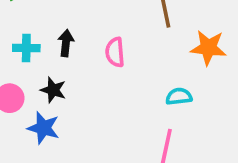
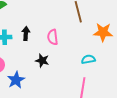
black star: (53, 90) -> (42, 61), moved
blue star: (43, 128) -> (16, 80), turned 30

